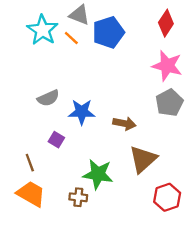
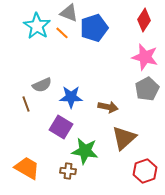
purple square: (56, 140) -> (61, 127), moved, size x1.6
brown line: (30, 163) -> (26, 104), moved

